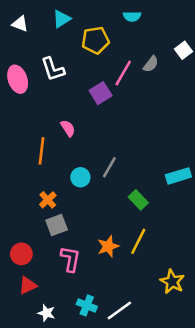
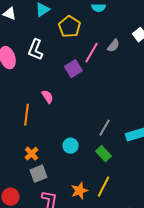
yellow pentagon: (96, 40) -> (69, 27), turned -30
white L-shape: (53, 69) -> (35, 50), turned 40
gray line: (109, 167) -> (104, 128), moved
cyan circle: (80, 177) -> (70, 146), moved

